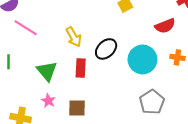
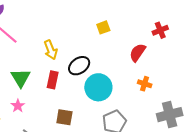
red semicircle: (165, 26) -> (138, 53), turned 138
cyan circle: (142, 59) -> (98, 87), moved
brown square: (77, 108) -> (64, 117), moved

